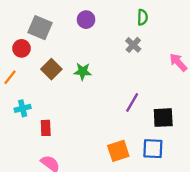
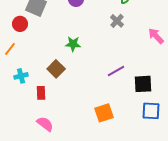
brown square: (51, 69) -> (56, 69), moved
purple line: (132, 103) -> (116, 71), turned 30
blue square: (153, 149) -> (151, 111), moved

